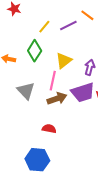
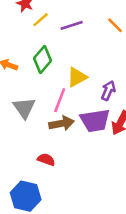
purple line: (68, 25) -> (72, 25), moved
yellow line: (44, 27) -> (41, 20), moved

